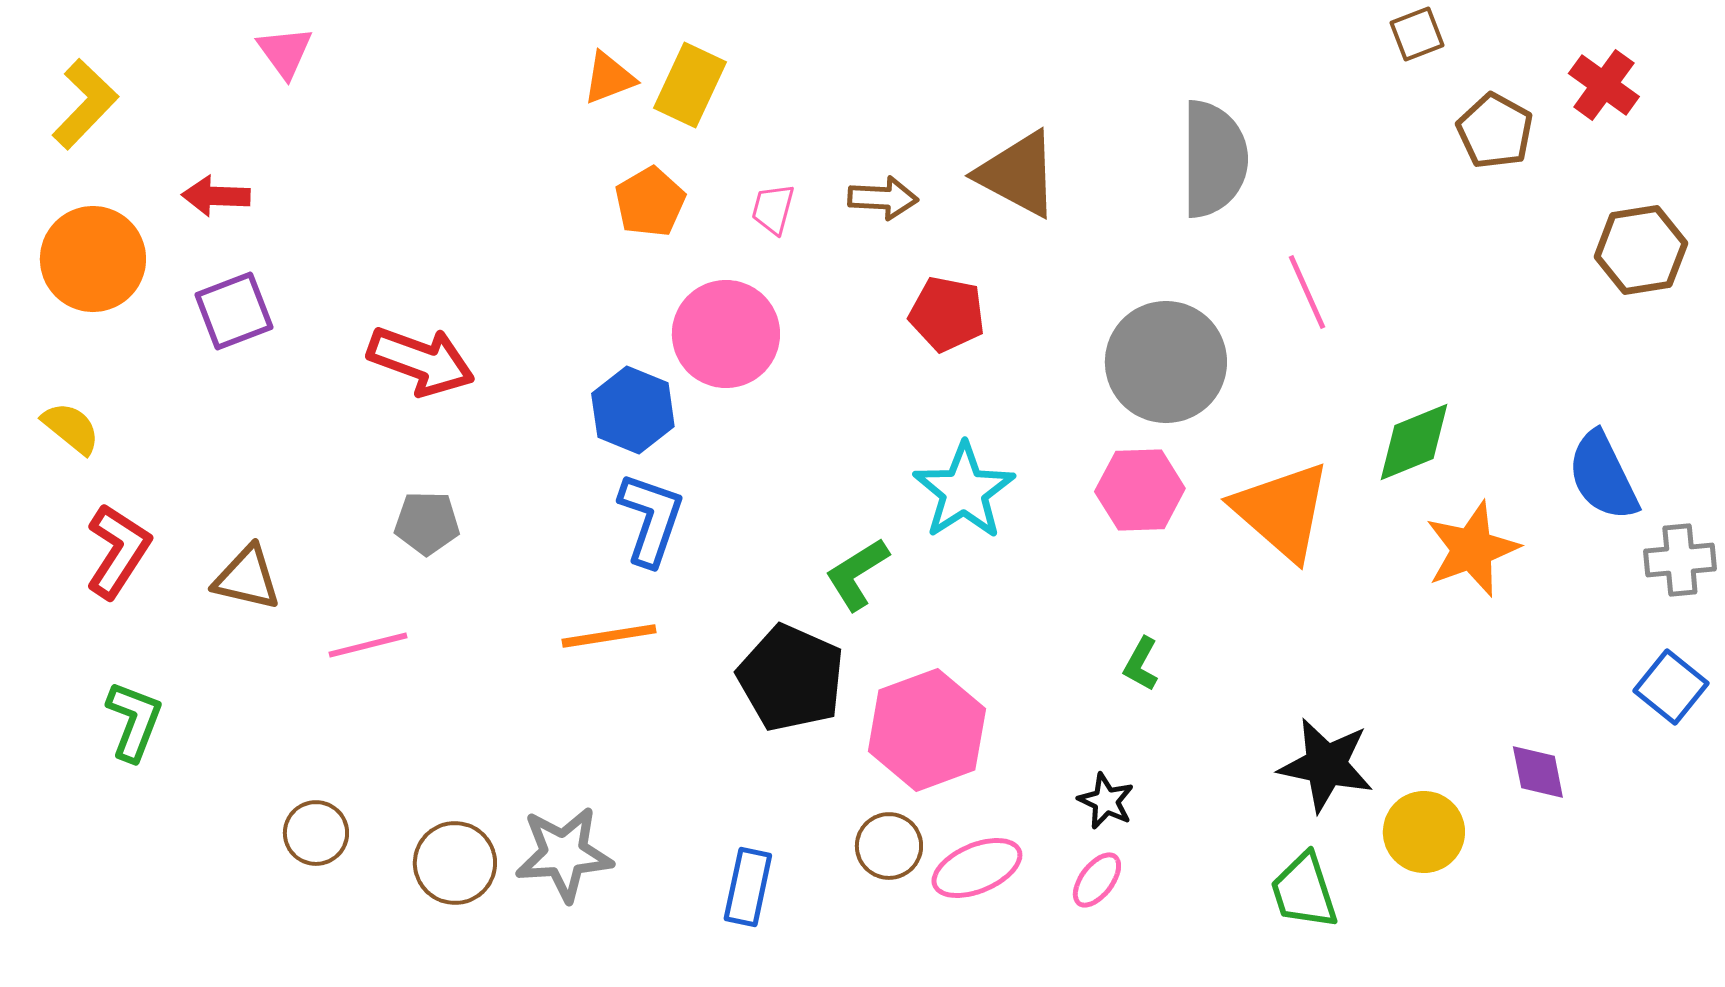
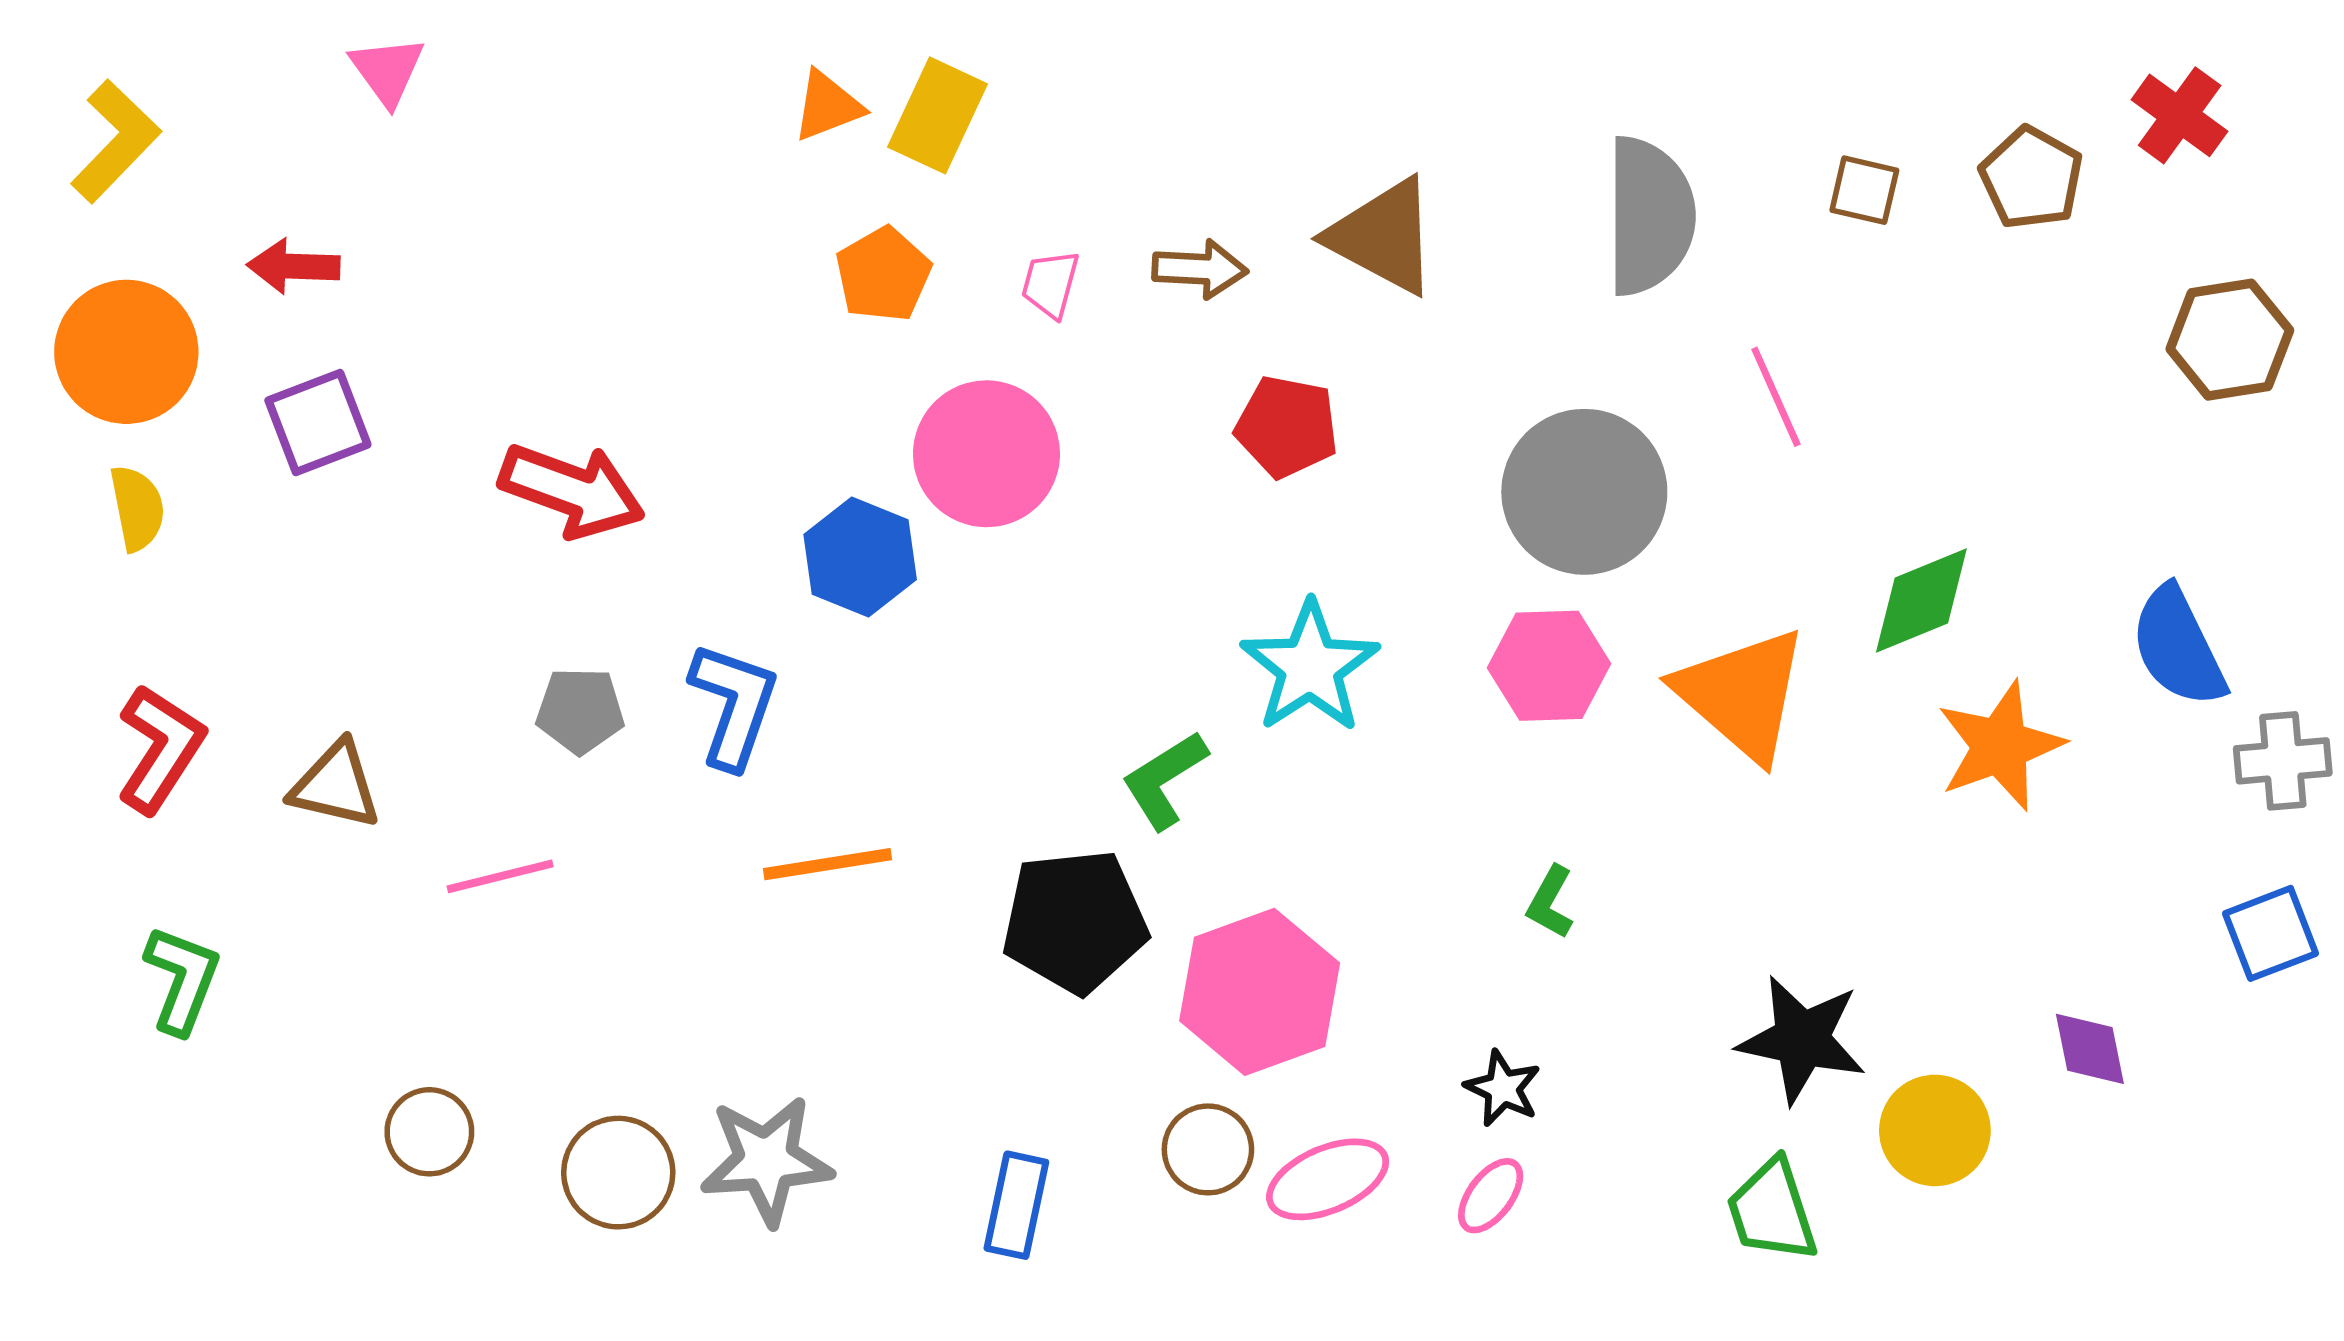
brown square: (1417, 34) -> (1864, 190), moved, turned 34
yellow semicircle: (71, 428) -> (137, 508), moved, turned 40
blue L-shape: (651, 519) -> (734, 705), moved
black pentagon: (791, 678) -> (1075, 921), turned -30
blue square: (1671, 687) -> (2271, 933), turned 30

